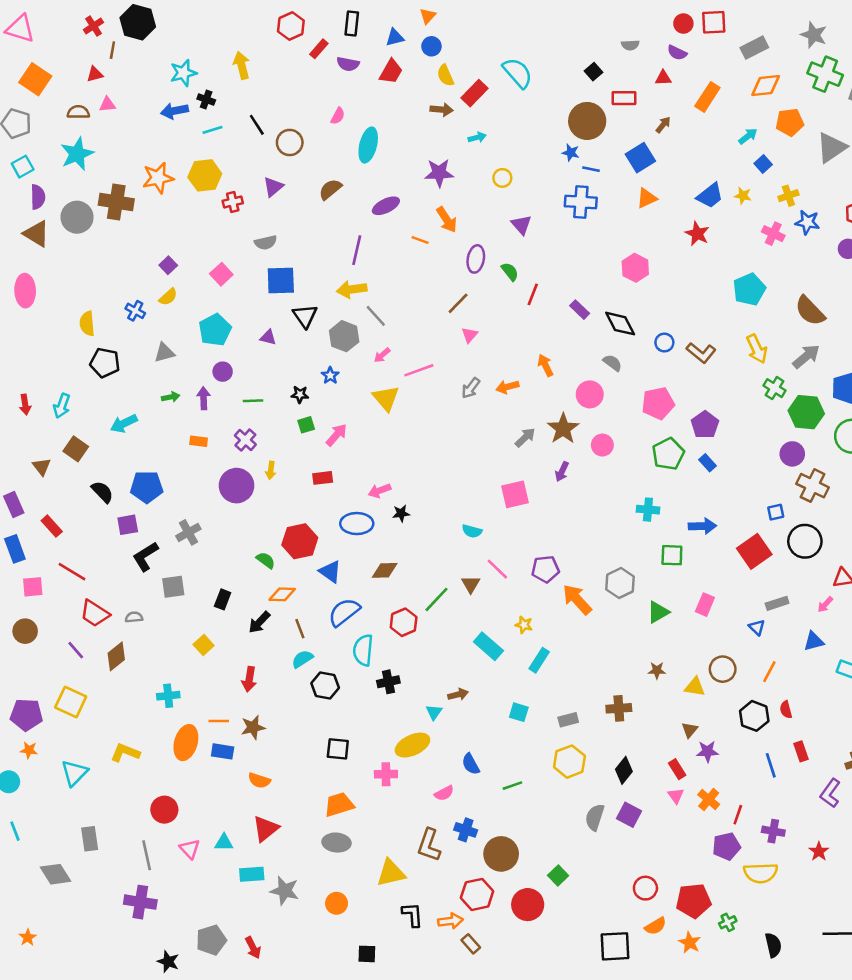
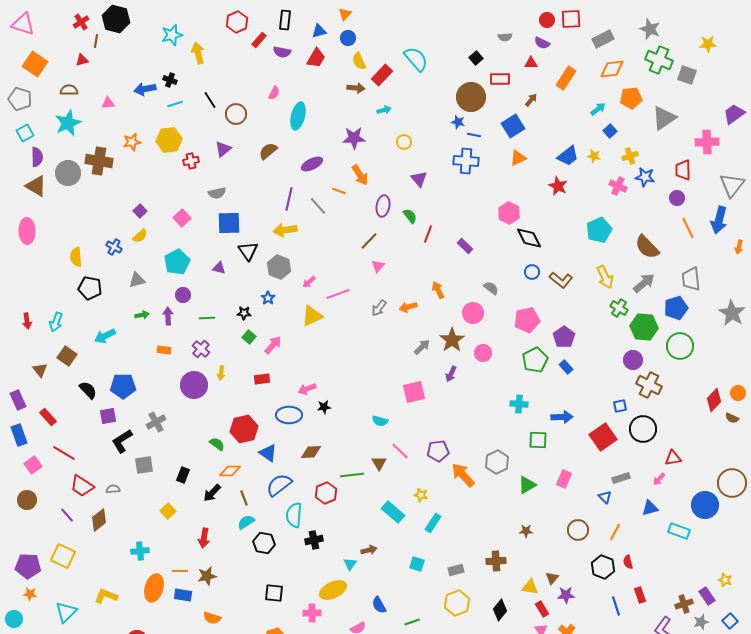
cyan star: (183, 73) -> (172, 35), moved
pink triangle: (107, 105) -> (108, 103), moved
orange star: (158, 178) -> (132, 142), size x0.7
gray line: (376, 316) -> (318, 206), moved
black diamond: (620, 324) -> (529, 238), moved
yellow triangle: (386, 398) -> (312, 316), turned 45
green square: (306, 425) -> (249, 337), turned -32
pink square: (33, 587) -> (33, 465), turned -30
green line: (437, 599) -> (352, 475), turned 40
yellow triangle: (695, 687) -> (530, 587), moved

